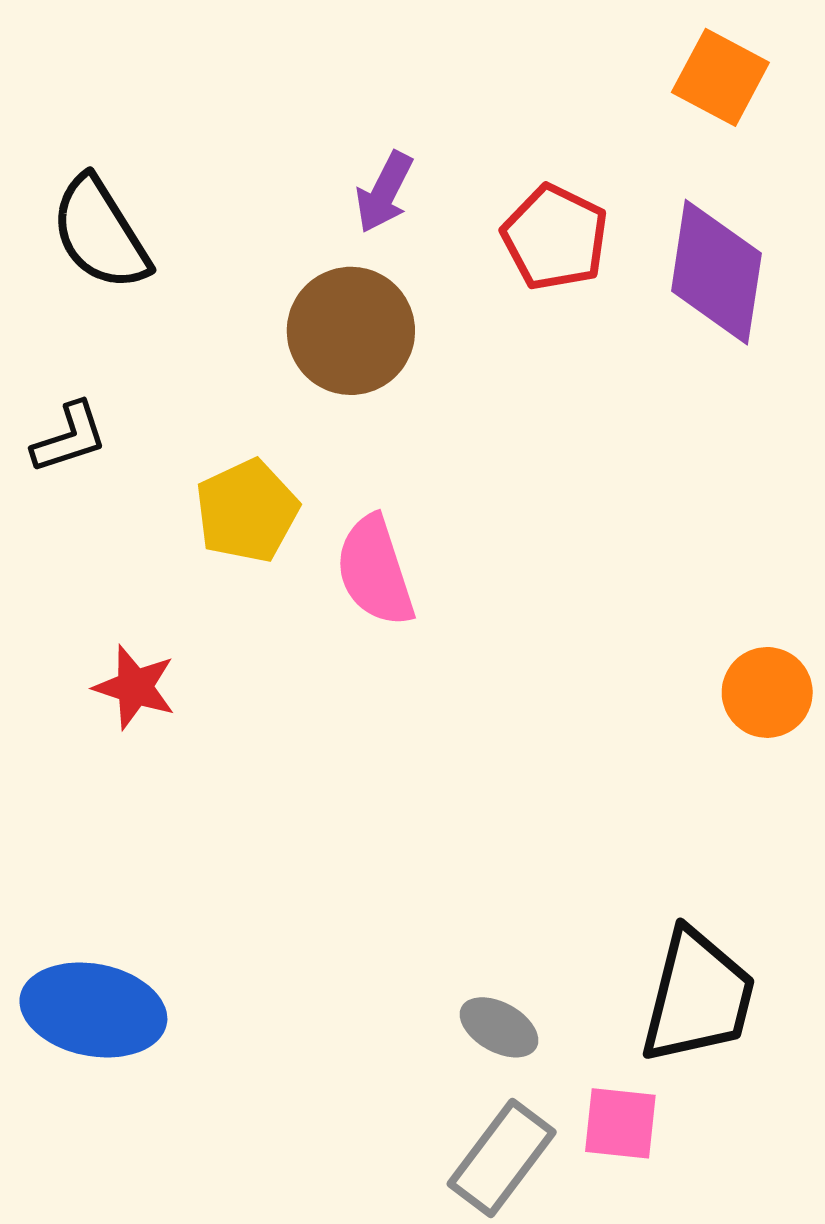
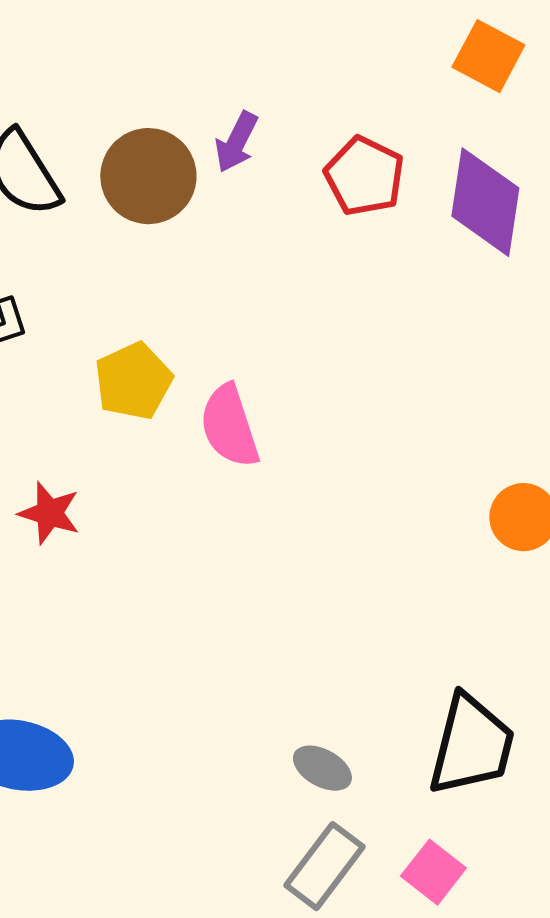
brown circle: (351, 331) -> (148, 176), moved
pink square: (620, 1123) -> (433, 872), moved, turned 32

